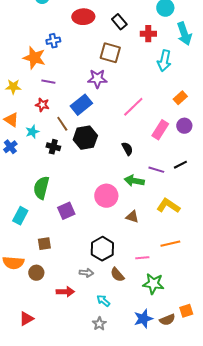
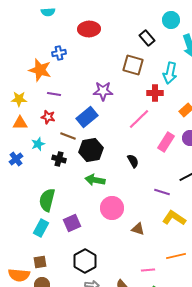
black rectangle: (119, 22) -> (147, 38), moved
red cross: (148, 34) -> (155, 93), moved
brown square: (110, 53) -> (133, 65), moved
orange triangle: (11, 120) -> (20, 123), moved, turned -35
brown line: (62, 124) -> (68, 136), turned -35
purple line: (156, 170) -> (162, 192), moved
green arrow: (134, 181) -> (95, 180), moved
cyan rectangle: (20, 216) -> (41, 228), moved
brown square: (44, 244) -> (40, 262), moved
black hexagon: (102, 249) -> (85, 261), moved

